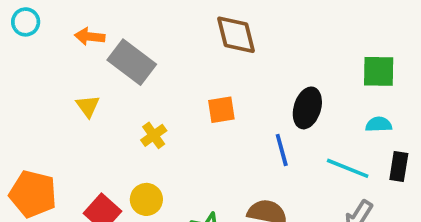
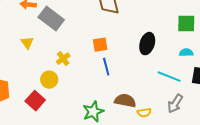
blue line: (282, 150) -> (106, 67), moved
yellow circle: (146, 199) -> (49, 80), moved

